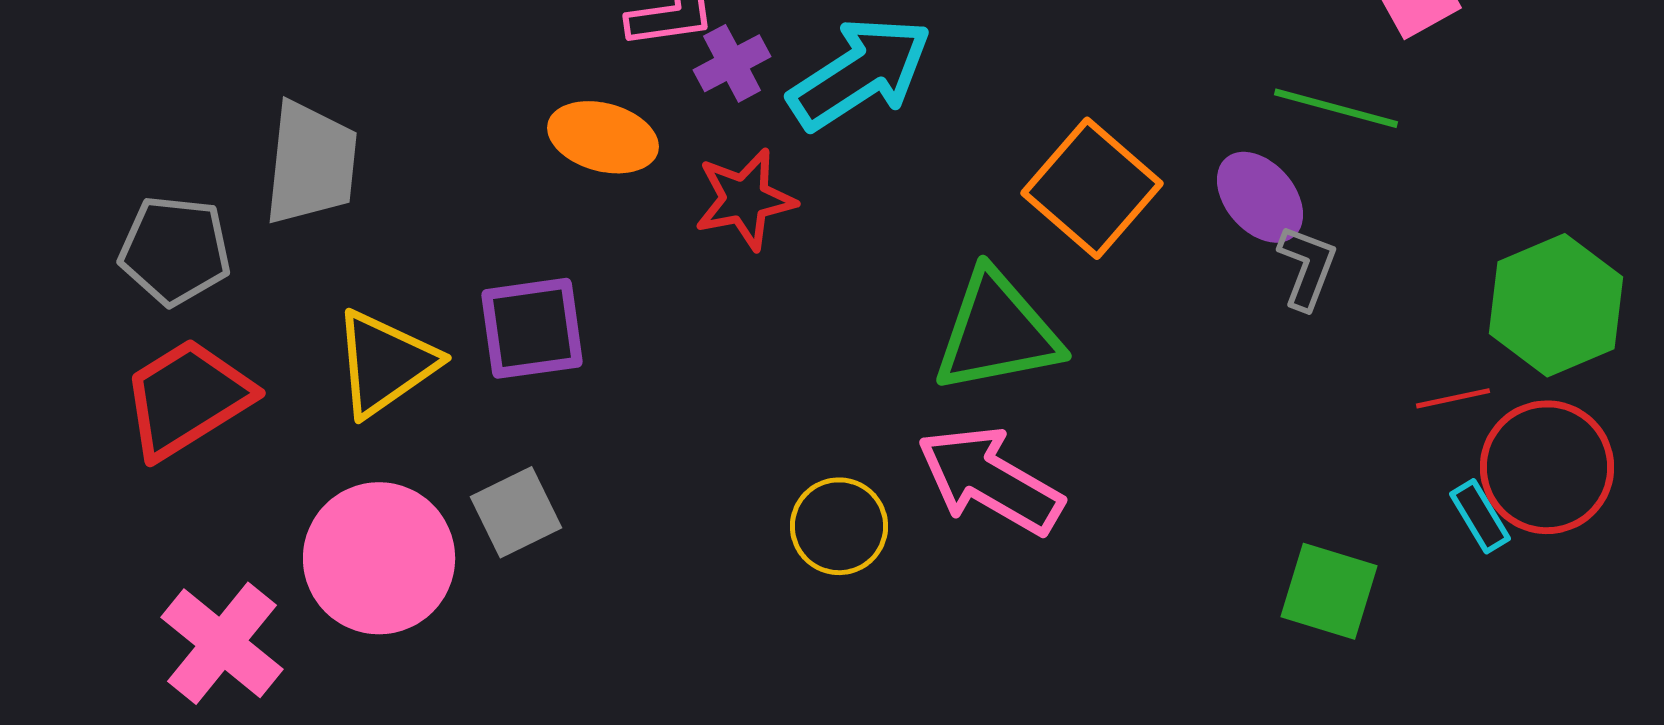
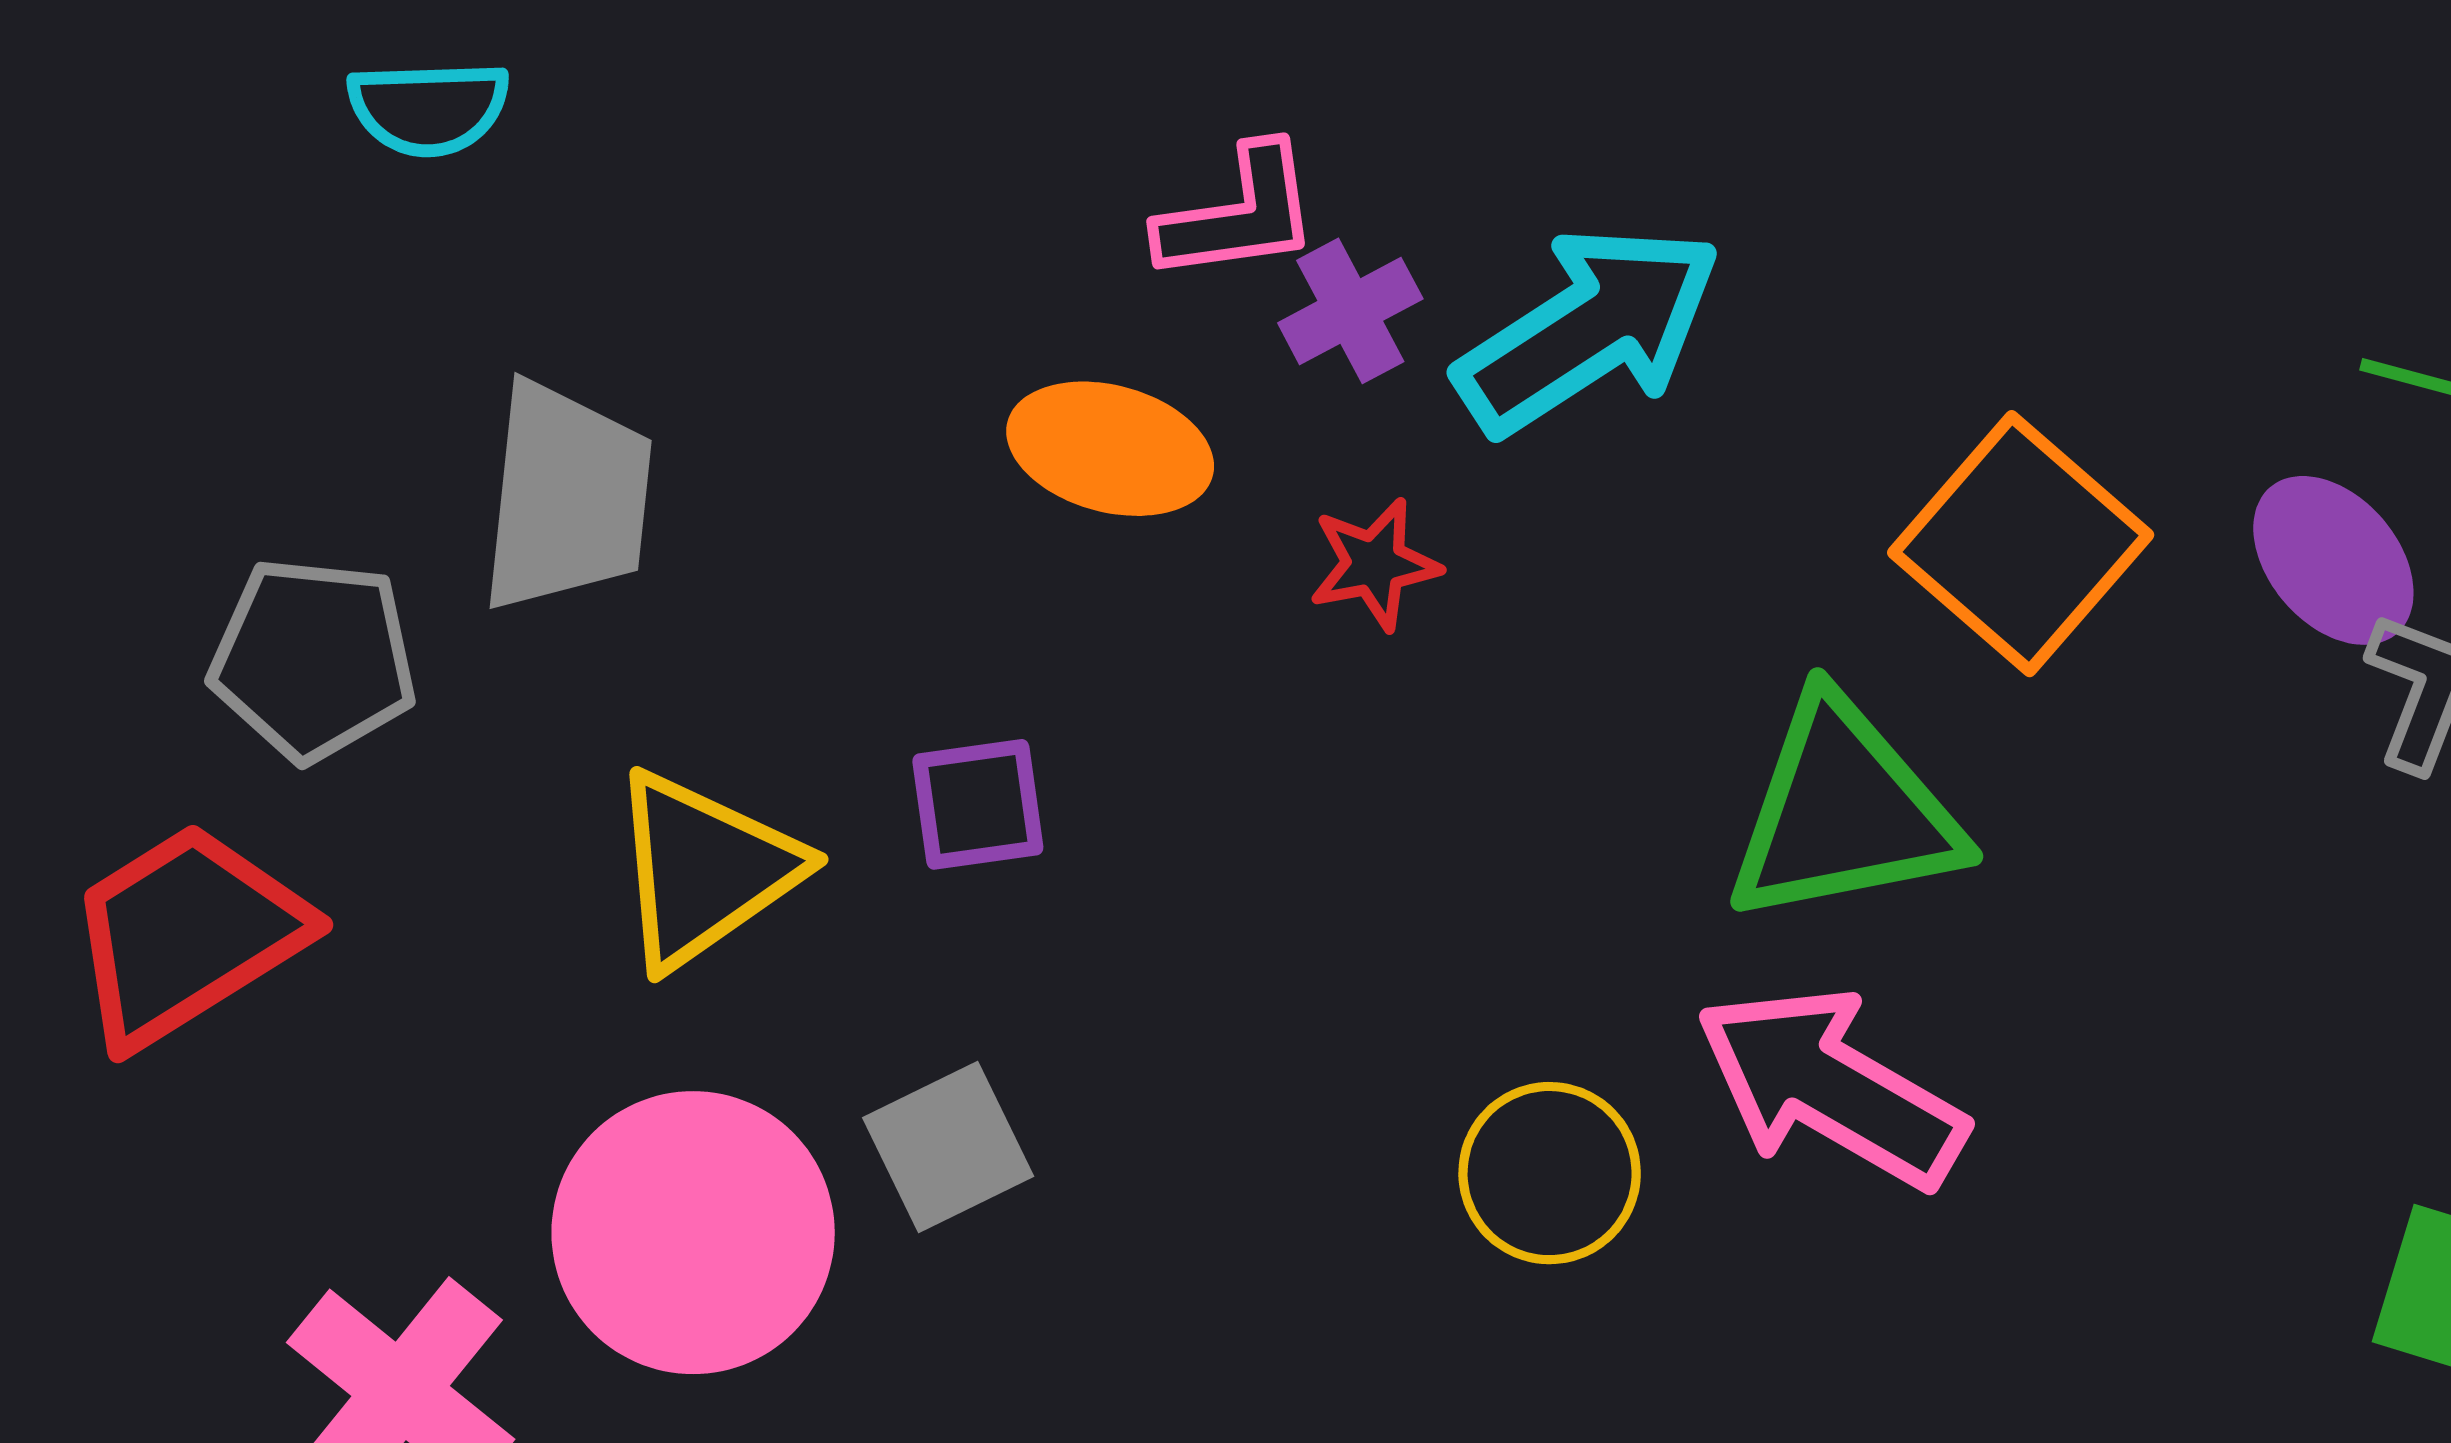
red star: (745, 199) -> (1375, 564), size x0.7
purple square: (532, 328) -> (978, 804), size x0.7
red trapezoid: (187, 398) -> (187, 935), moved

